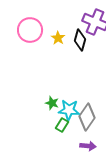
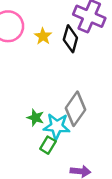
gray diamond: (87, 117) -> (75, 109), moved

